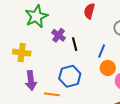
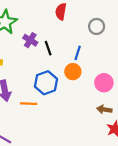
orange circle: (108, 68) -> (73, 72), moved

